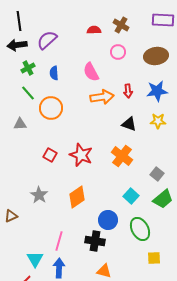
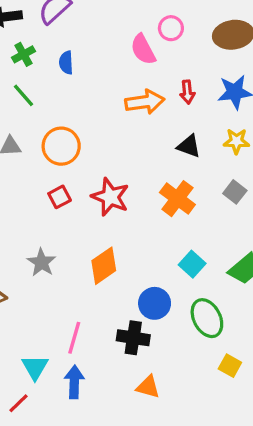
pink semicircle: (91, 72) -> (143, 49), moved
orange circle: (51, 108) -> (61, 146), moved
red square: (50, 155) -> (60, 197), turned 32
gray square: (157, 174) -> (235, 192), moved
yellow square: (154, 258) -> (230, 366), turned 32

